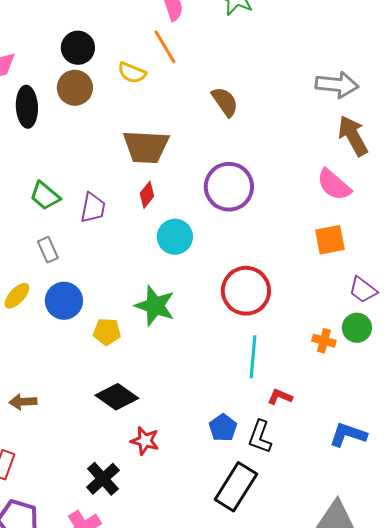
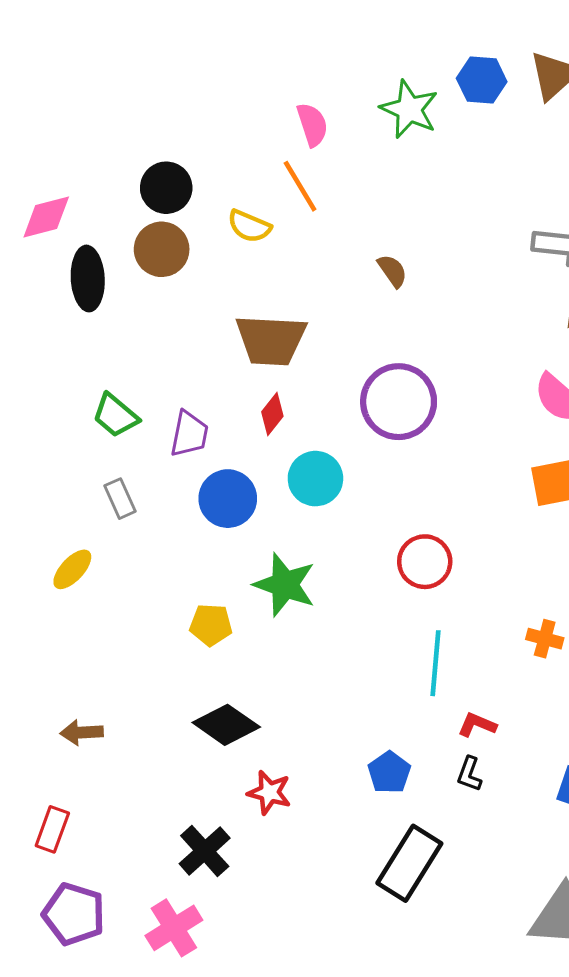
brown semicircle: (225, 102) -> (392, 271), size x0.7
red circle: (246, 291) -> (425, 562), size x0.7
blue circle: (64, 301) -> (228, 499), moved
black L-shape: (260, 437) -> (469, 774), moved, size x0.7

